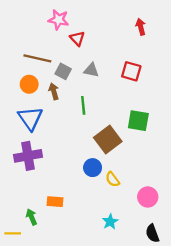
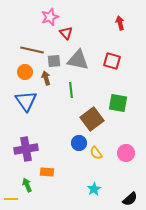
pink star: (58, 20) -> (50, 17), turned -30
gray triangle: (91, 70) -> (78, 60), size x1.6
gray square: (63, 71) -> (54, 61), turned -32
purple cross: (28, 156) -> (26, 149), moved
pink circle: (148, 197) -> (126, 153), moved
black semicircle: (152, 233) -> (130, 199), turned -112

